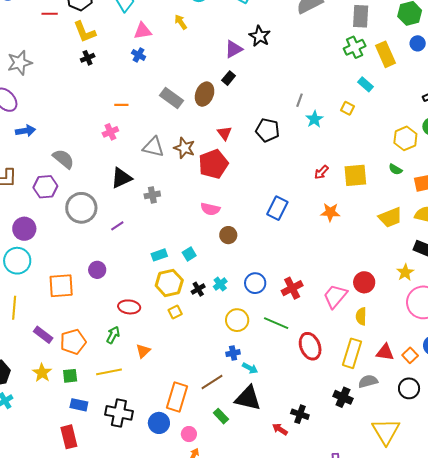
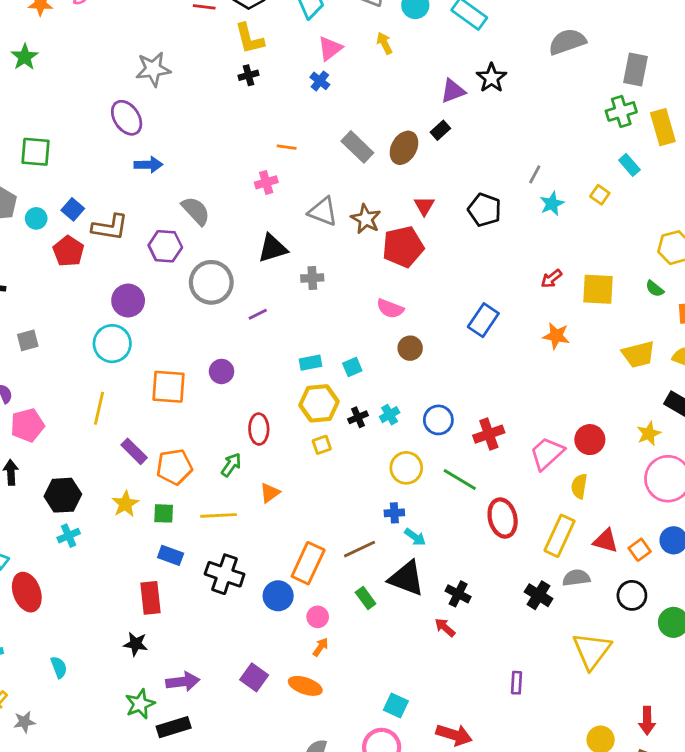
pink triangle: (143, 31) -> (330, 48), turned -36
red ellipse: (129, 307) -> (259, 429), turned 75
black cross: (300, 414) -> (458, 594), moved

